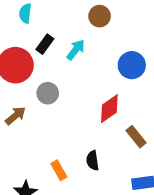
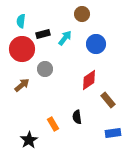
cyan semicircle: (25, 13) -> (21, 21), moved
black rectangle: (45, 44) -> (43, 34), turned 40
blue circle: (132, 65) -> (96, 44), moved

